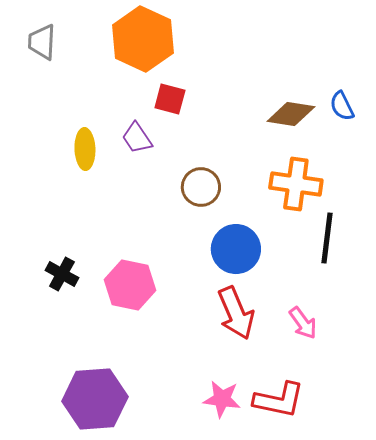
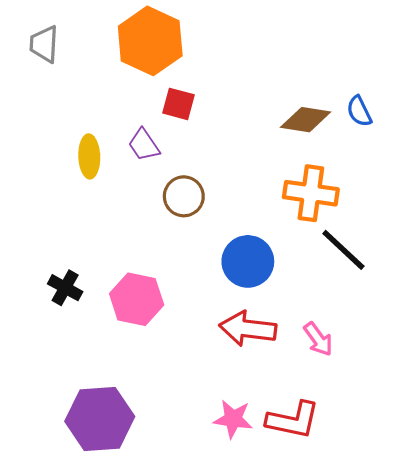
brown circle: (201, 187) -> (184, 196), moved
black line: (327, 238) -> (343, 250), turned -54
red arrow: (236, 313) -> (248, 329), turned 120

